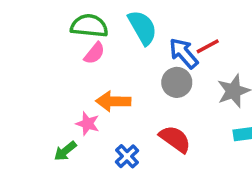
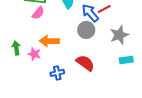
green arrow: (65, 151) -> (16, 48), moved, turned 120
blue cross: (127, 156) -> (57, 73), turned 32

